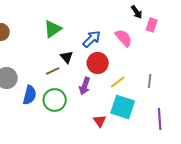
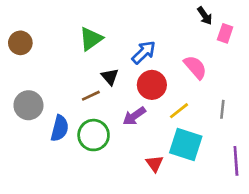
pink semicircle: (124, 38) -> (195, 67), moved
purple arrow: (85, 86) -> (134, 116), turned 36

